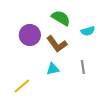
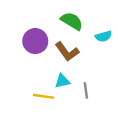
gray line: (83, 67) -> (86, 90), moved
yellow line: (22, 86) -> (44, 96), moved, turned 48

